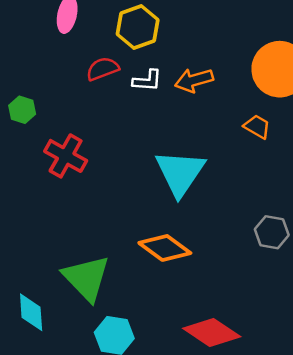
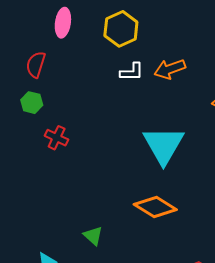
red semicircle: (103, 69) -> (36, 65), moved, turned -48
red cross: (66, 156) -> (57, 138), moved, size x0.7
green triangle: (86, 278) -> (93, 236), size x0.5

